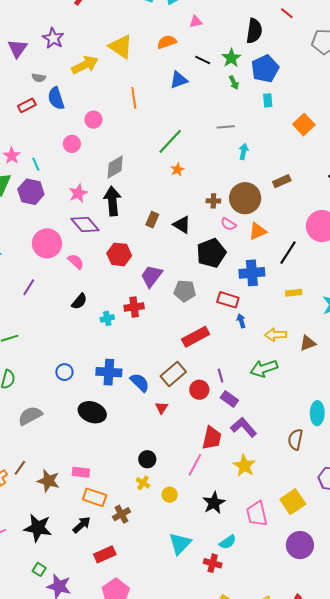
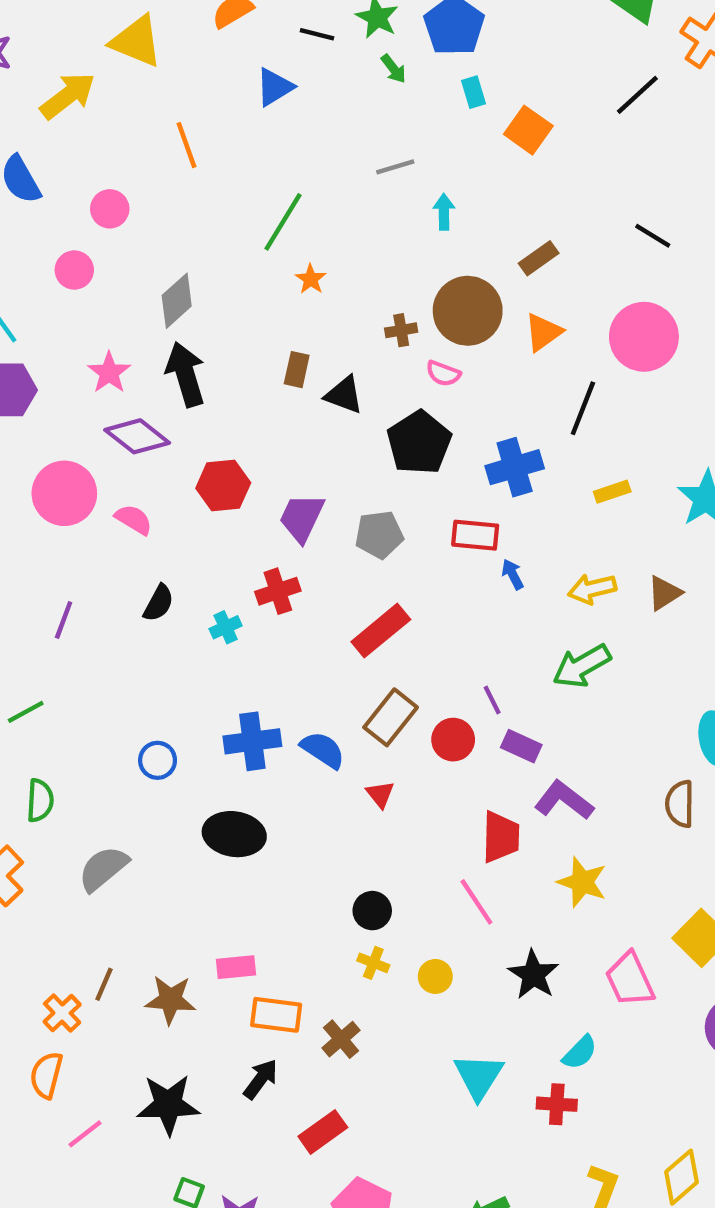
orange square: (304, 125) -> (528, 130), moved
brown rectangle: (152, 220) -> (297, 370), moved
orange triangle: (258, 231) -> (543, 332), moved
purple line: (29, 287) -> (64, 620), moved
red rectangle: (196, 337) -> (381, 631), moved
pink line: (195, 465) -> (476, 902), turned -50

